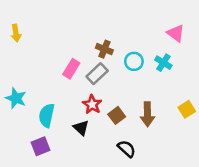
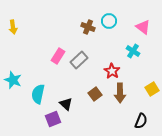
brown cross: (104, 49) -> (88, 27), moved
cyan circle: (134, 61) -> (109, 21), moved
red star: (92, 104) -> (112, 71), moved
purple square: (40, 146) -> (53, 119), moved
black semicircle: (127, 149) -> (141, 121), moved, turned 70

